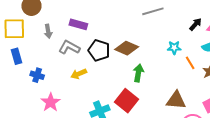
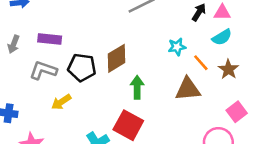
gray arrow: (48, 31) -> (14, 44), moved, turned 40
brown diamond: (127, 48) -> (117, 58), turned -45
brown triangle: (176, 100) -> (188, 89), moved

